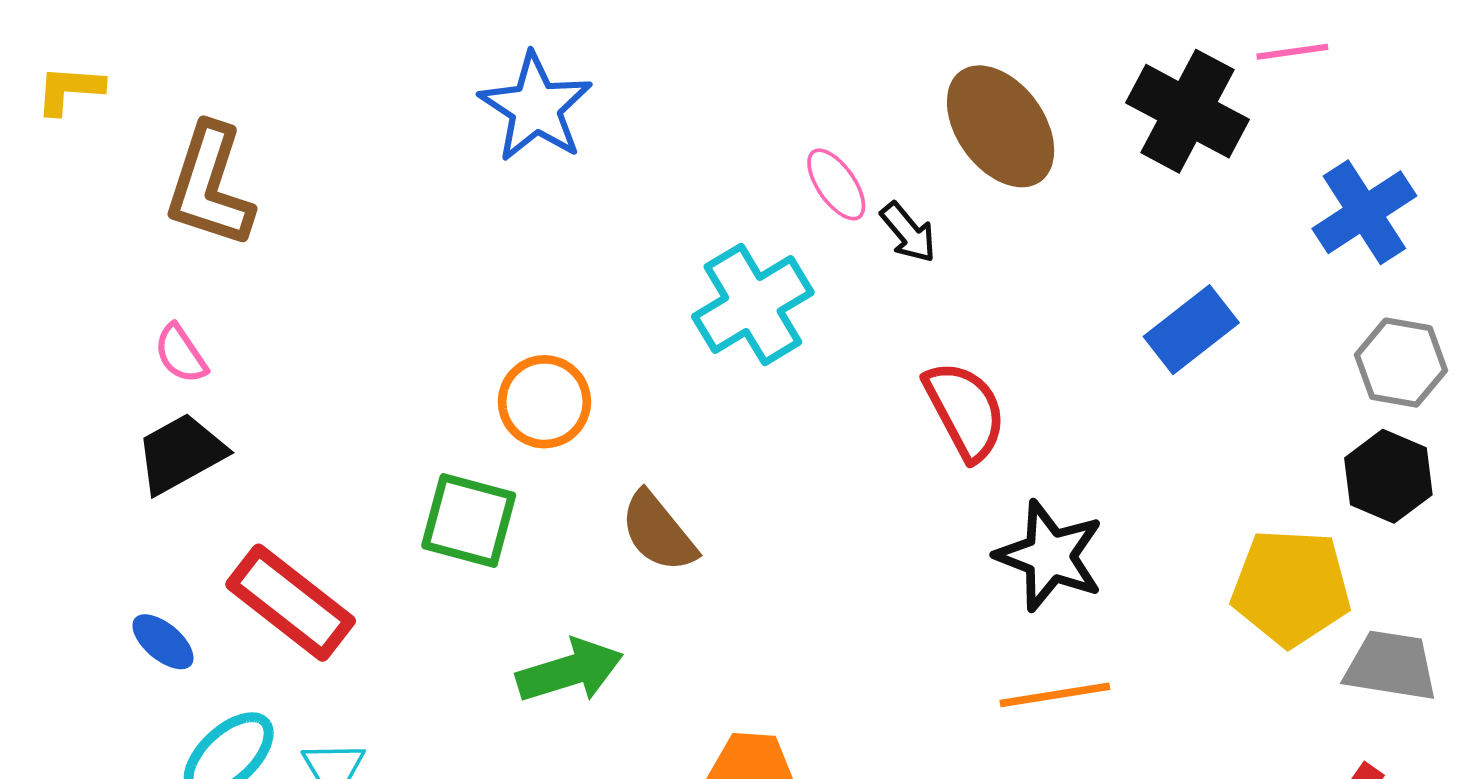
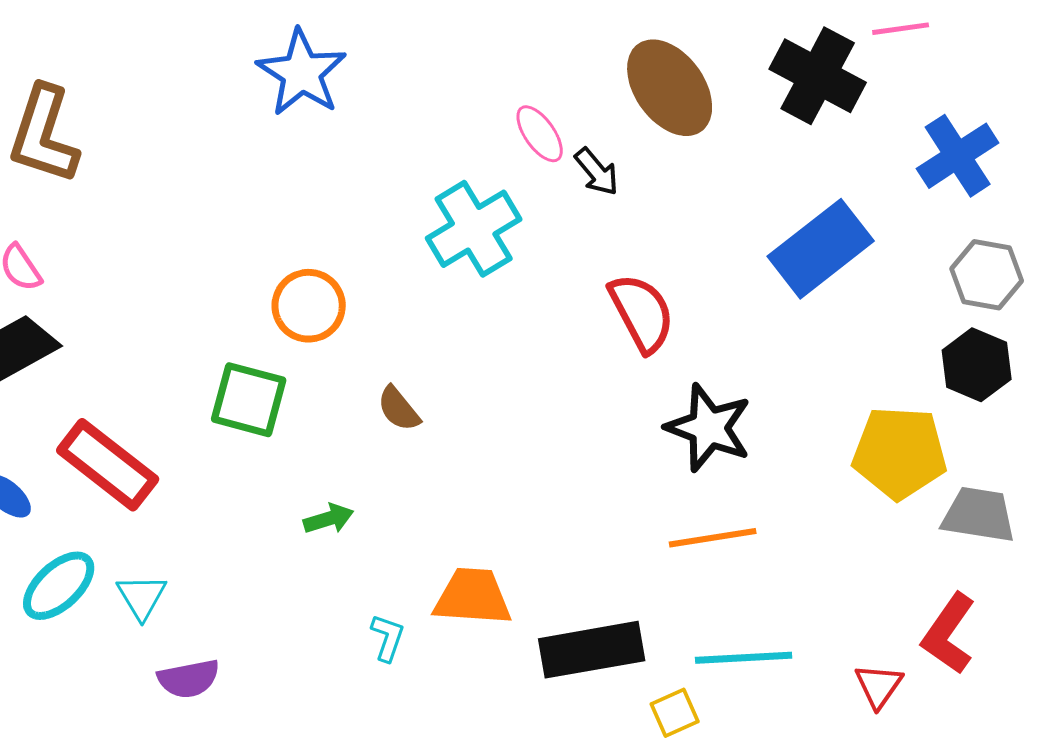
blue rectangle: (1191, 330) -> (821, 249), size x1.4
brown semicircle: (658, 532) -> (399, 409), size x0.7
green arrow: (570, 671) -> (329, 519), size x0.6

